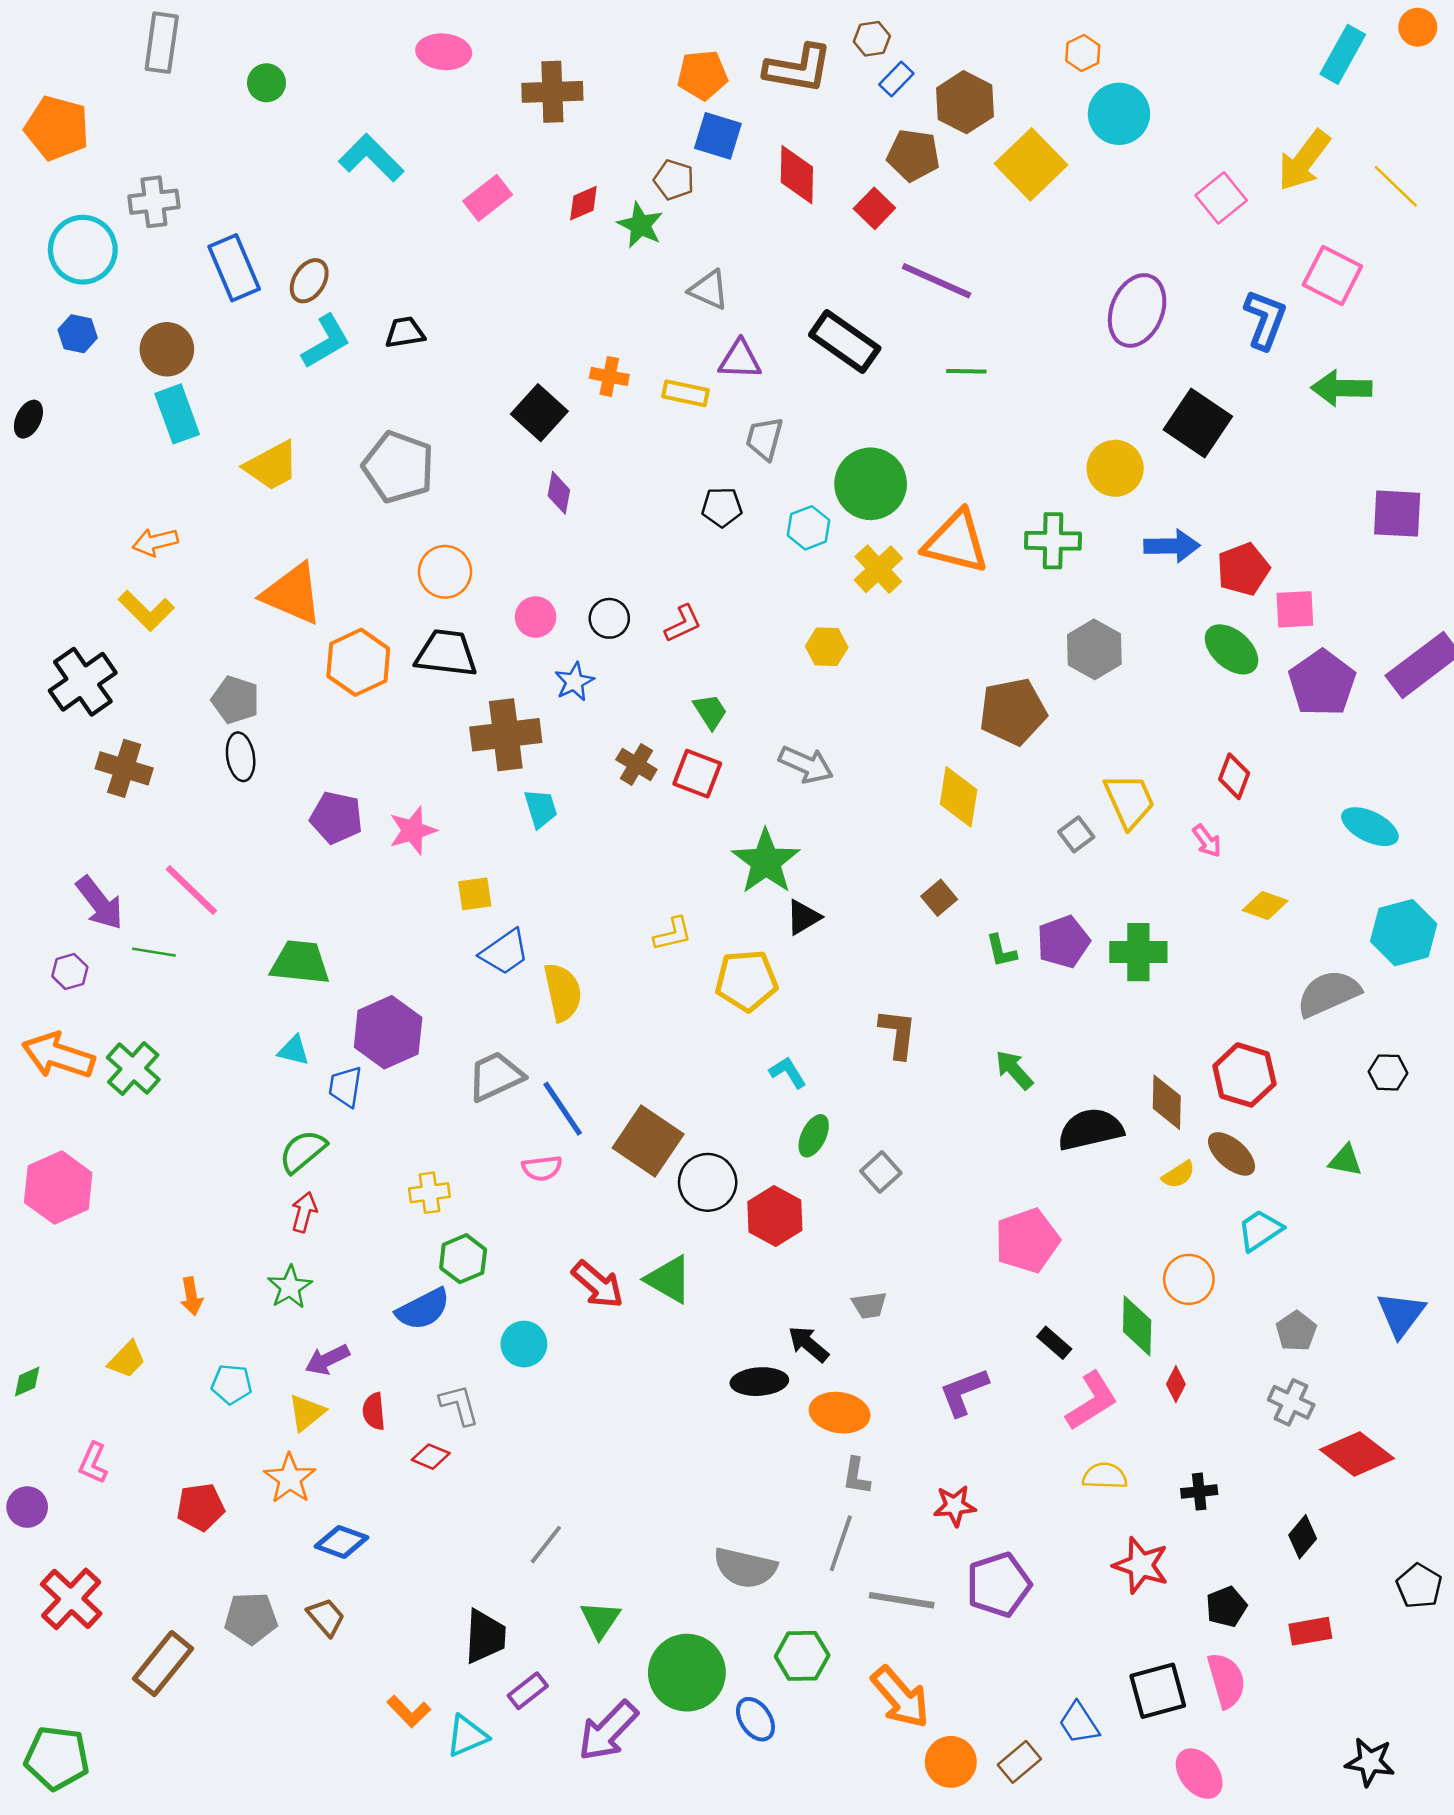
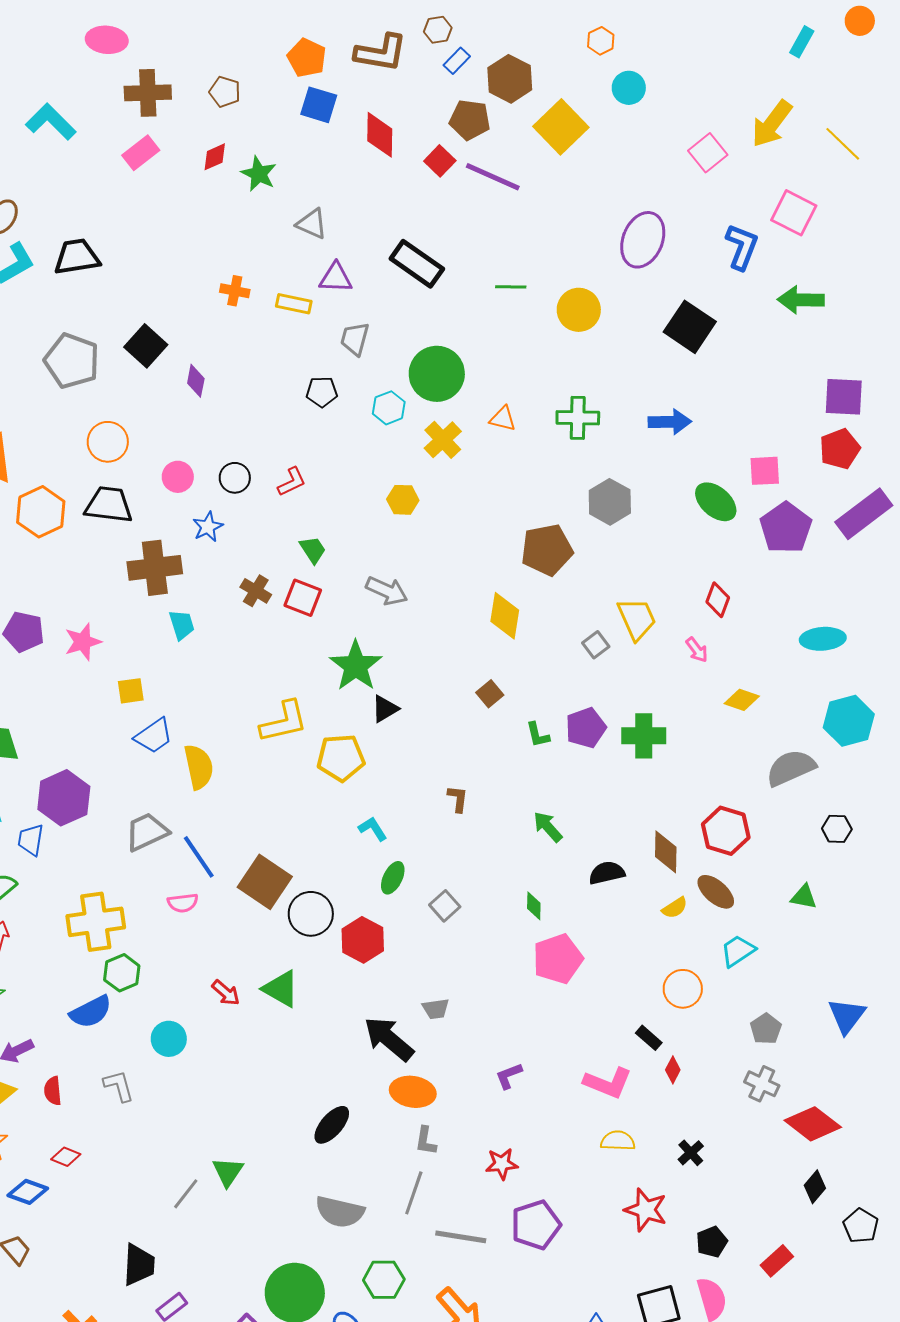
cyan rectangle: (1343, 54) -> (802, 42), size x0.7
orange pentagon: (702, 75) -> (307, 58), turned 30
brown cross: (552, 92) -> (148, 93), moved
cyan circle: (1119, 114) -> (629, 88), size x0.7
brown pentagon: (674, 180) -> (225, 92), moved
purple line: (937, 281) -> (493, 177), moved
black trapezoid: (405, 332) -> (77, 257), size x1.5
black square: (539, 413) -> (146, 346), moved
yellow circle: (1115, 468) -> (579, 310), moved
orange triangle: (956, 542) -> (503, 419), size x0.5
red pentagon: (1243, 569) -> (840, 449), moved
cyan ellipse: (1370, 827) -> (823, 639), turned -30
yellow L-shape: (673, 934) -> (284, 722), size x1.6
brown L-shape: (898, 1034) -> (458, 799), size x0.7
black semicircle: (1091, 1129) -> (607, 873), size x0.7
yellow cross: (429, 1193) -> (96, 922), size x1.8
red arrow: (598, 1285) -> (226, 993), size x0.7
green diamond: (1137, 1326) -> (534, 906), moved, size x0.6
black rectangle: (1054, 1343) -> (649, 1038), moved
black arrow: (808, 1344) -> (389, 1039), size x1.6
black ellipse: (759, 1382) -> (332, 1125), moved, turned -45
purple L-shape: (964, 1392) -> (509, 1076), size x0.7
pink L-shape: (1092, 1401) -> (608, 1083), turned 54
red diamond: (431, 1457) -> (66, 1157), moved
black cross: (1199, 1492) -> (691, 1153), turned -36
black diamond: (1303, 1537) -> (815, 1187), moved
green triangle: (600, 1620) -> (228, 1172), moved
red rectangle: (1310, 1631) -> (777, 1261), turned -32

